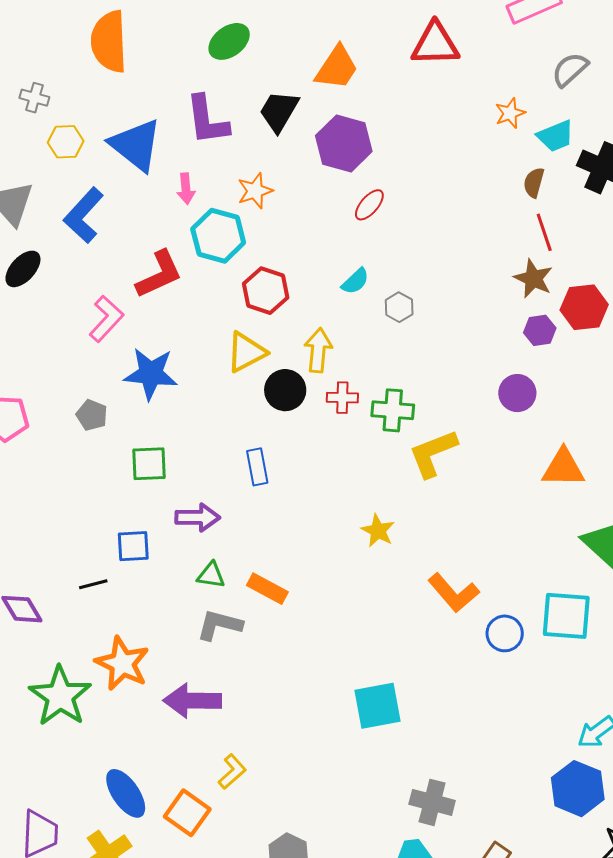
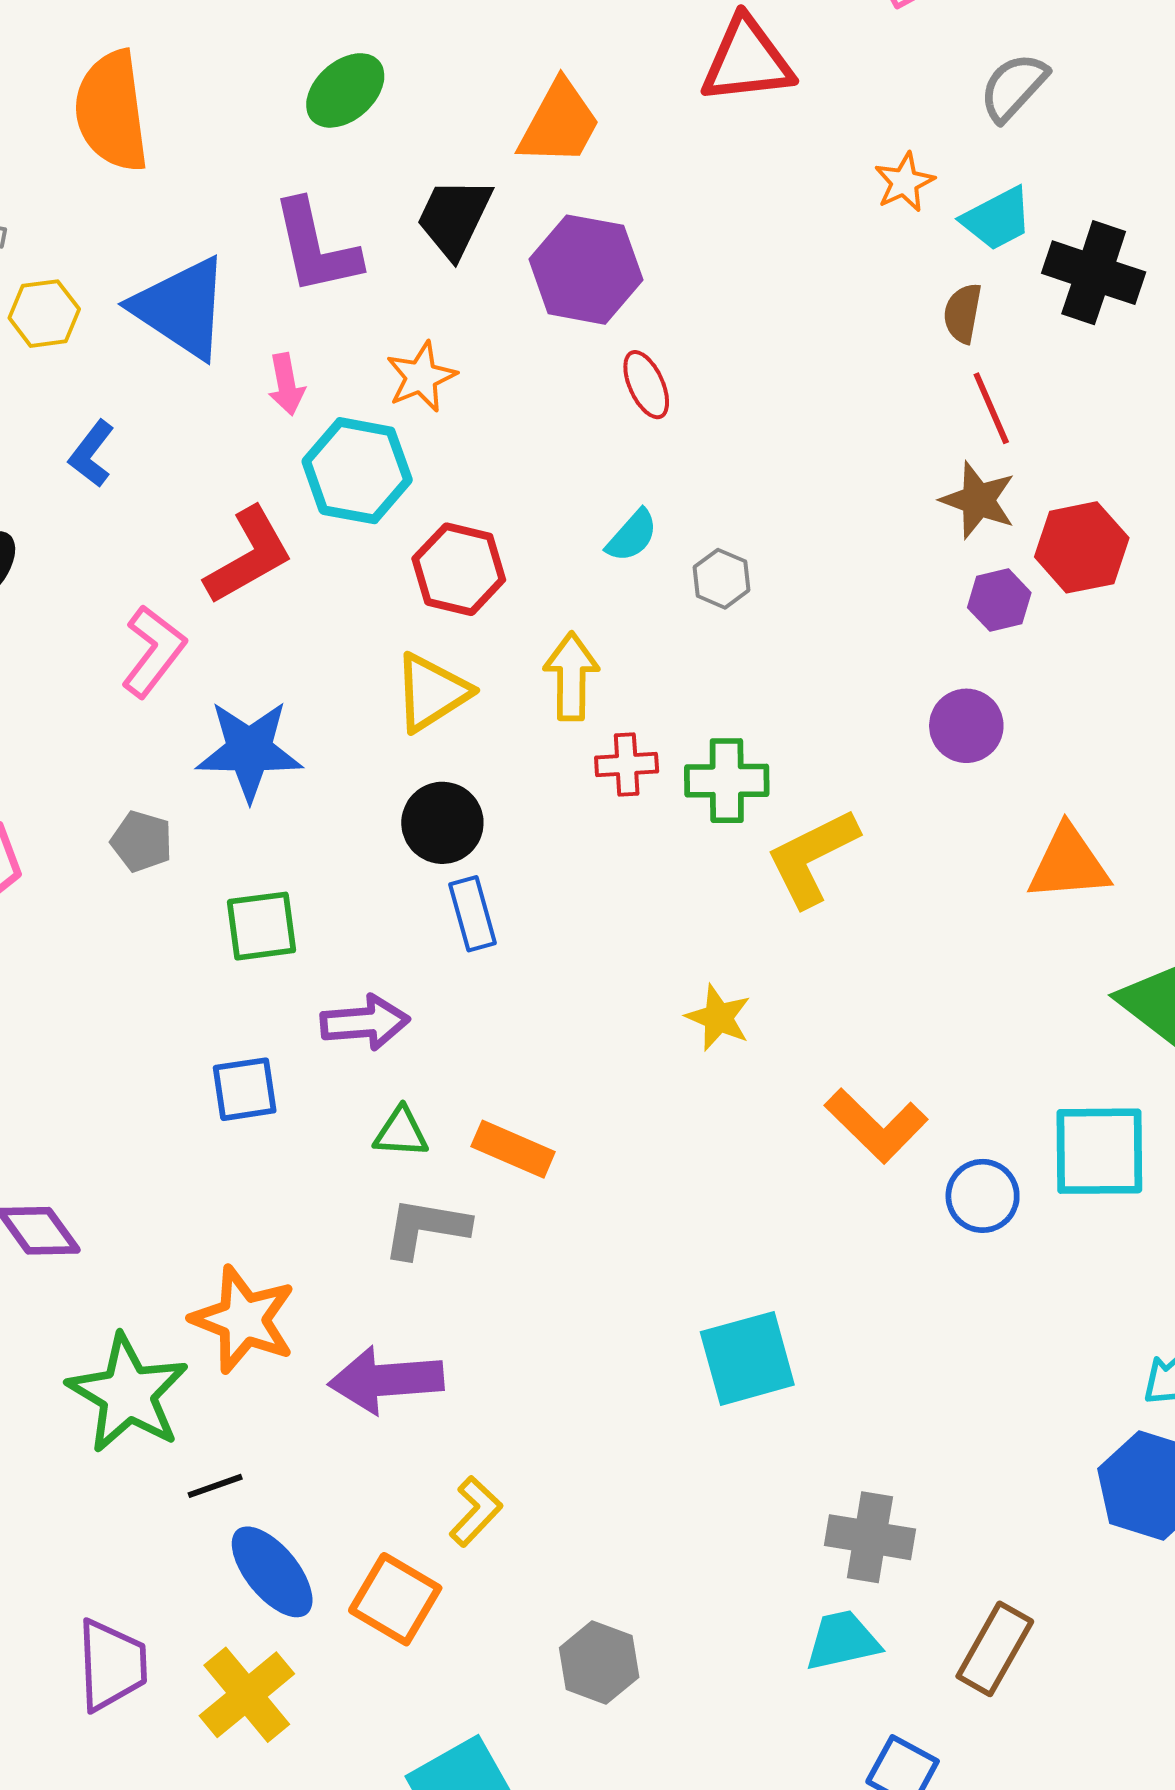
red ellipse: (369, 205) -> (646, 385), turned -60
blue L-shape: (84, 215) -> (92, 454), size x0.6
black circle: (285, 390) -> (442, 823), moved
black line: (93, 584) -> (215, 1486), moved

